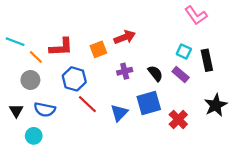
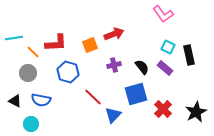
pink L-shape: (196, 15) -> (163, 14), moved
cyan line: (15, 42) -> (14, 38), turned -30
red line: (87, 104) -> (93, 97), moved
black star: (216, 105) -> (196, 112), moved
black triangle: (16, 111) -> (15, 101), turned -32
blue triangle: (119, 113) -> (113, 115), moved

